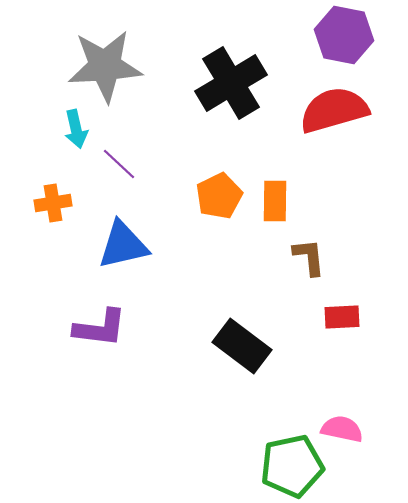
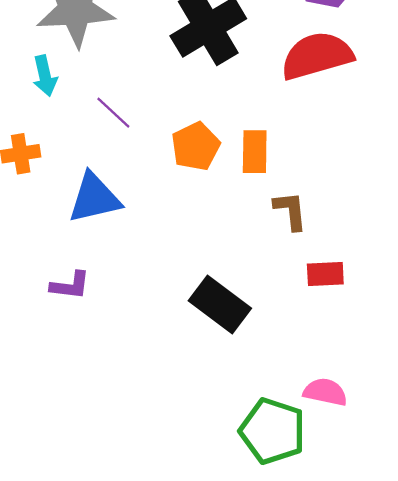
purple line: (119, 164) -> (113, 113), moved
purple L-shape: (100, 328) -> (70, 286), size x0.7
green pentagon: (292, 466) -> (273, 431), turned 30

